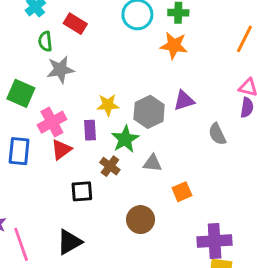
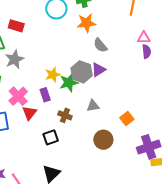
purple triangle: (184, 101) -> (98, 70), moved
gray semicircle: (217, 134) -> (100, 45), moved
green star: (125, 139) -> (69, 83), moved, turned 30
orange square: (182, 192) -> (127, 119), moved
brown circle: (141, 220) -> (103, 140), moved

